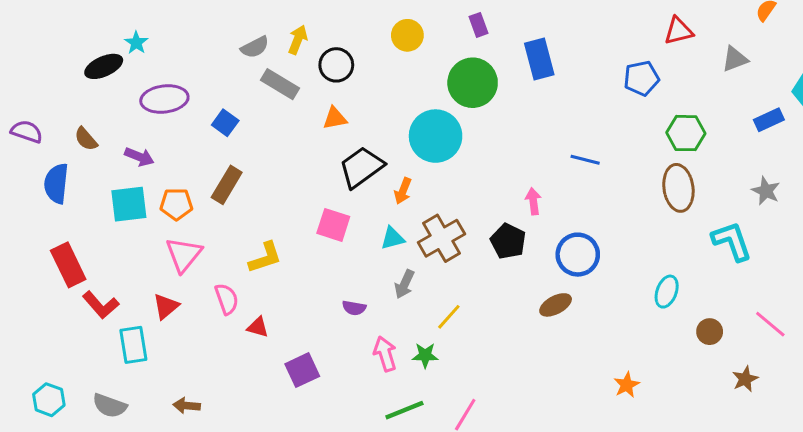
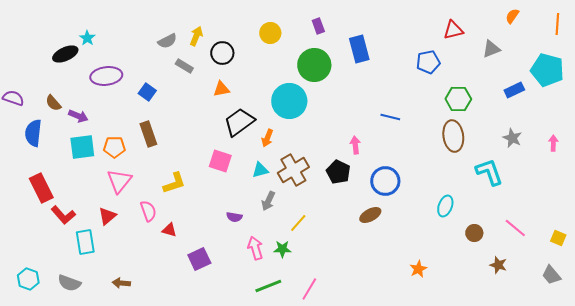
gray rectangle: (280, 84) -> (184, 66), size x0.7
purple arrow: (139, 157) -> (78, 116), moved
brown rectangle: (227, 185) -> (148, 134), turned -50
brown star: (745, 379) -> (498, 265), turned -30

